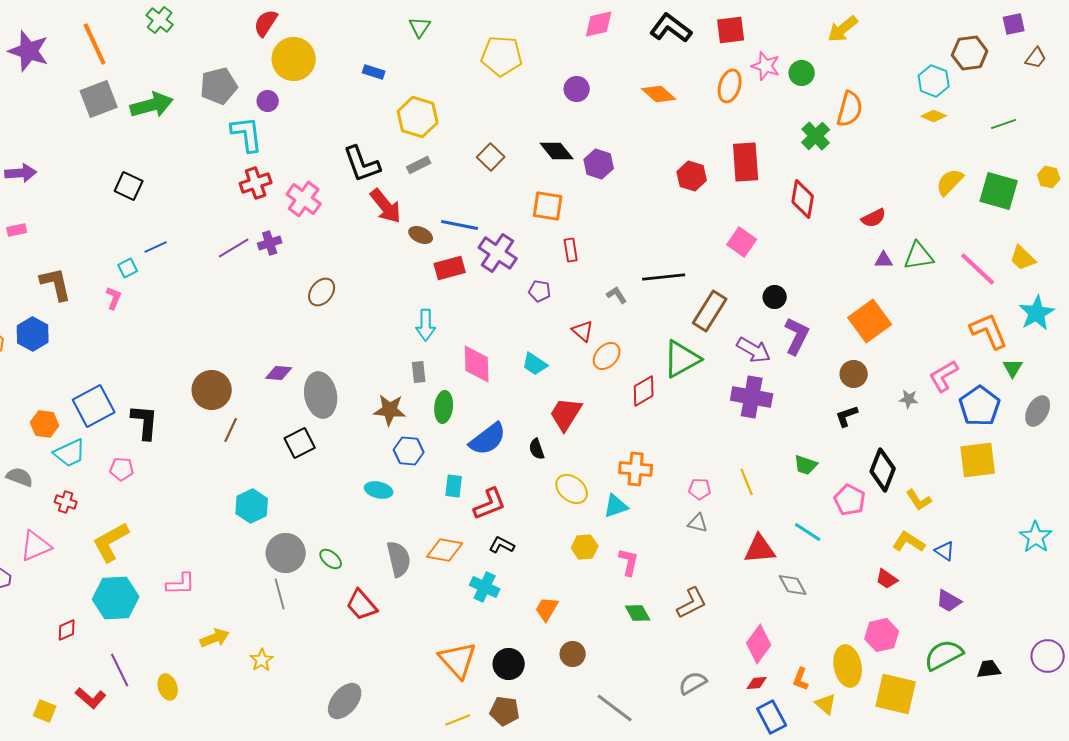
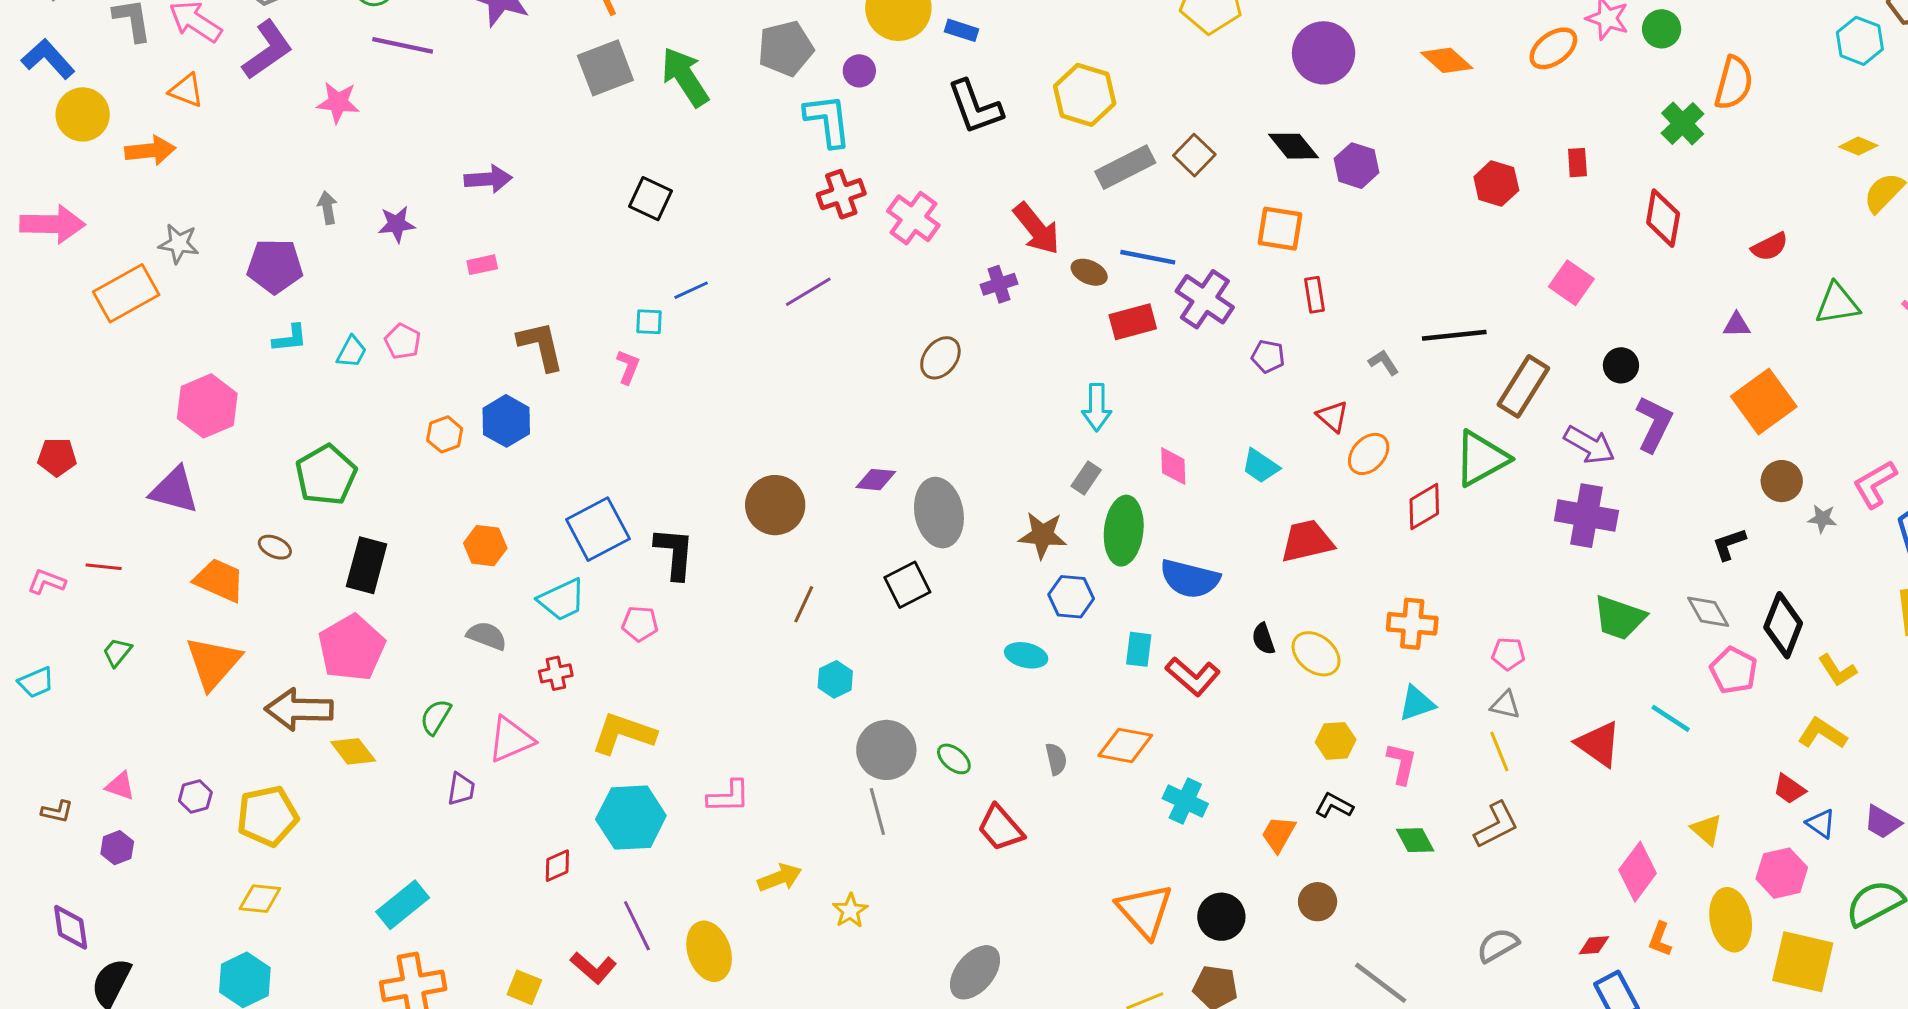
blue rectangle: (374, 72) -> (961, 30), moved
orange ellipse: (730, 86) -> (1553, 48), turned 36
purple circle: (577, 89) -> (1324, 53), size x1.6
green arrow: (152, 105) -> (685, 77), turned -108
yellow diamond: (934, 116) -> (1858, 146), moved
red rectangle: (746, 162) -> (1577, 163), size x0.5
black L-shape: (362, 164) -> (975, 107), moved
gray rectangle: (419, 165) -> (1125, 167), moved, size x1.6
purple cross: (270, 243) -> (999, 284), moved
purple triangle: (884, 260) -> (1737, 325), moved
cyan square: (128, 268) -> (649, 322), turned 30
pink diamond: (477, 364) -> (1173, 466), size x0.7
gray rectangle: (419, 372) -> (1086, 478), turned 40
brown circle: (854, 374) -> (1782, 481), moved
green ellipse: (444, 407) -> (1124, 531), size x1.4
red trapezoid: (566, 414) -> (1307, 541), turned 45
orange hexagon: (45, 424) -> (485, 546), moved
brown line: (231, 430) -> (804, 604), moved
blue semicircle: (488, 439) -> (1190, 579), turned 51
black semicircle: (537, 449) -> (1263, 639), moved
green trapezoid: (806, 465) -> (1619, 618), moved, size x1.5
yellow line: (747, 482) -> (1499, 751), moved
red cross: (66, 502) -> (556, 673), turned -30
red L-shape: (490, 504) -> (1193, 676), turned 63
cyan hexagon: (252, 506) -> (835, 679), size x0.7
cyan triangle: (616, 506) -> (1417, 703), moved
yellow L-shape: (111, 542) -> (623, 733), turned 48
black L-shape: (502, 545) -> (1334, 806), moved
red triangle: (760, 549) -> (1598, 744), turned 40
blue triangle: (945, 551) -> (1821, 824), moved
gray semicircle: (399, 559) -> (1056, 759), size x0.6
gray diamond: (793, 585) -> (1708, 612), moved
pink diamond: (759, 644) -> (1638, 872), moved
yellow ellipse: (168, 687) -> (709, 951), size x1.5
yellow triangle: (826, 704) -> (1707, 830), moved

